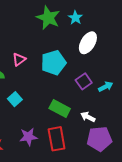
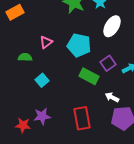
cyan pentagon: (53, 63) -> (79, 45), turned 30
green rectangle: (60, 109) -> (89, 76), moved
purple star: (28, 137) -> (42, 116), moved

